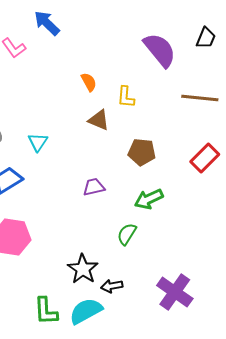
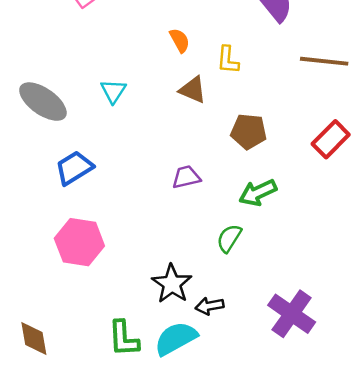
cyan triangle: (38, 142) -> (113, 91), moved

